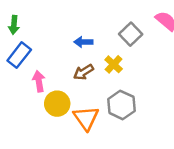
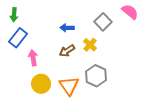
yellow circle: (57, 104) -> (41, 84), moved

